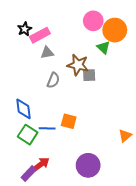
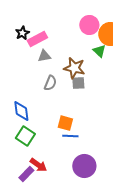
gray square: (89, 75) -> (78, 83), moved
blue line: (47, 128) -> (70, 136), moved
red arrow: (41, 164) -> (38, 165), turned 72

